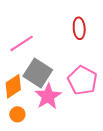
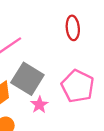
pink star: (48, 96) -> (39, 105), size x0.6

